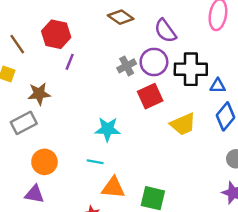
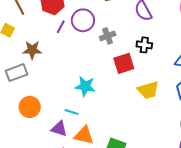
purple circle: (154, 62) -> (83, 20), moved
black cross: (191, 69) -> (144, 45), moved, size x0.6
purple triangle: (34, 194) -> (59, 129), moved

